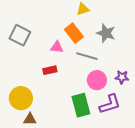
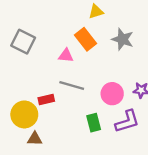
gray line: (87, 56) -> (72, 86), moved
red rectangle: (50, 70) -> (46, 99), moved
green rectangle: (81, 105) -> (94, 123), size x0.7

